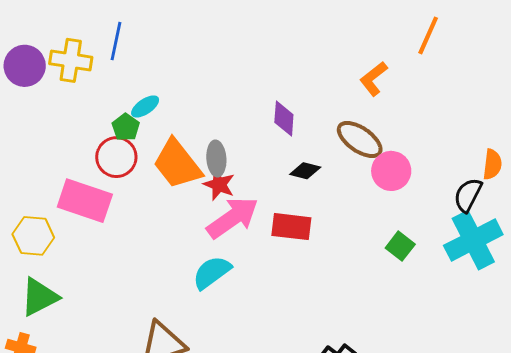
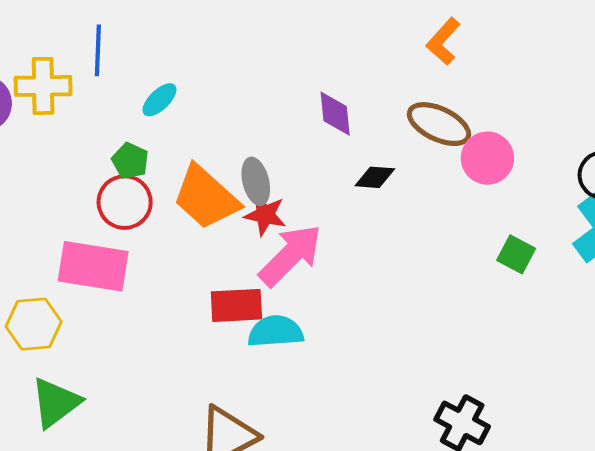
cyan ellipse: (145, 106) -> (159, 100), moved
red rectangle: (291, 227) -> (236, 305), moved
cyan semicircle: (212, 272) -> (276, 331), turned 42

